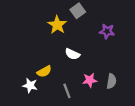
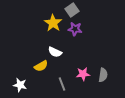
purple star: (107, 31) -> (75, 29), moved
white semicircle: (72, 54) -> (55, 52), moved
white star: (30, 86) -> (20, 85), moved

